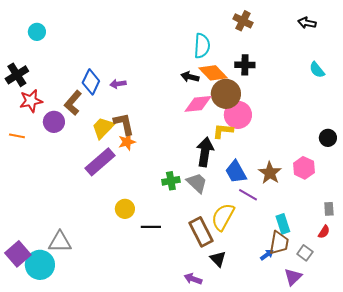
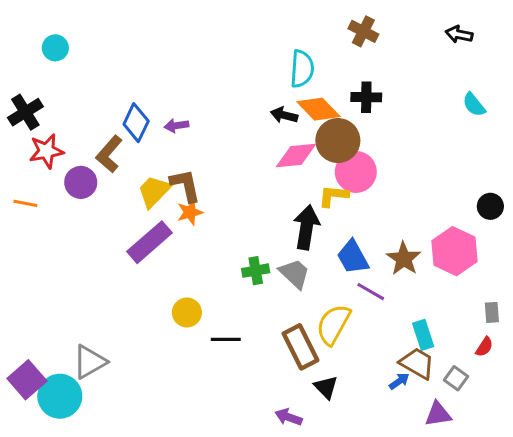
pink hexagon: (304, 168) -> (454, 251), size x1.4
gray triangle: (60, 242) -> (90, 362), turned -30
brown trapezoid: (279, 243) -> (417, 363), turned -70
purple triangle: (293, 277) -> (438, 414), turned 36

